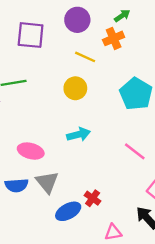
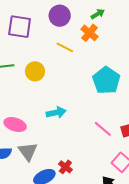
orange cross: (114, 38) -> (89, 33), turned -30
yellow circle: (75, 88) -> (35, 71), moved

